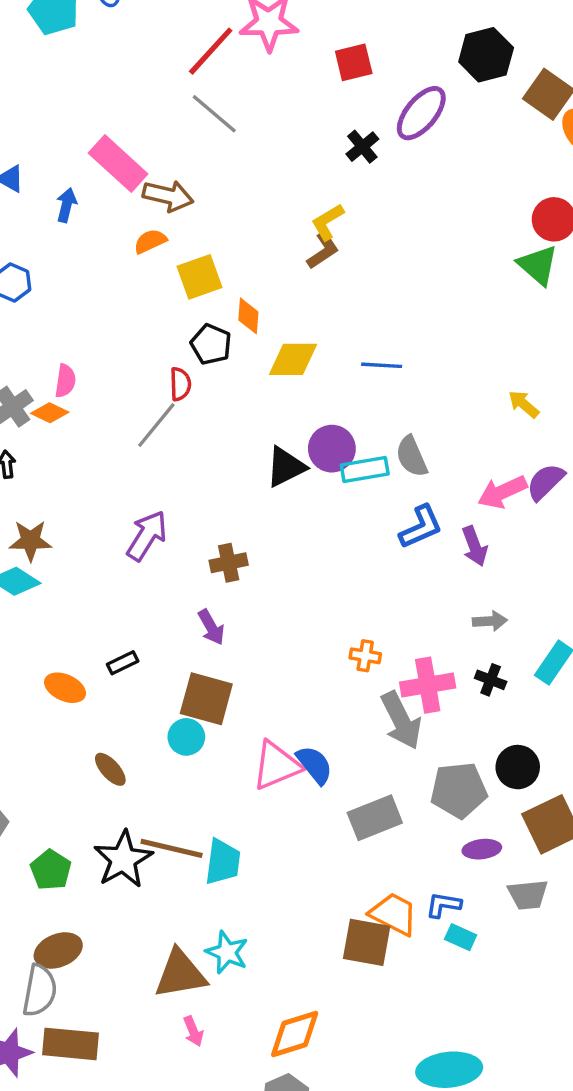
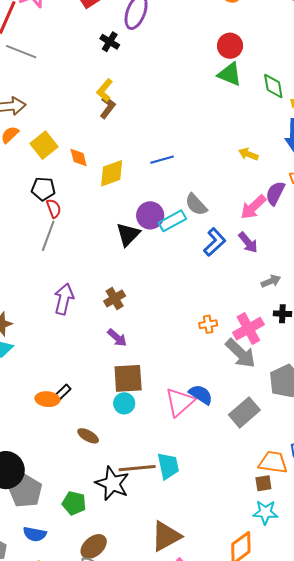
black pentagon: (211, 344) -> (43, 189), moved
black rectangle: (123, 663) -> (62, 393), moved
brown square: (367, 942) -> (263, 483), size x0.6
cyan star: (227, 952) -> (265, 512), moved

